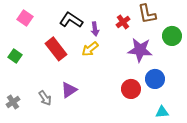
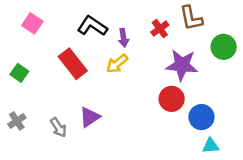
blue circle: (155, 79) -> (201, 117), moved
red circle: (131, 89) -> (172, 99), moved
gray cross: (13, 102) -> (17, 121), moved

